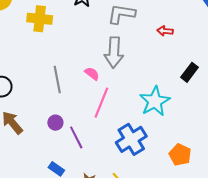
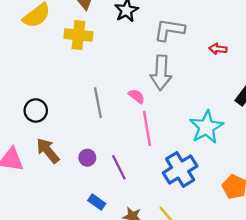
pink line: (101, 103) -> (147, 128), turned -32
purple circle: (55, 123) -> (87, 158), moved

